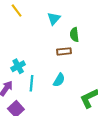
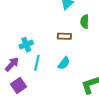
brown rectangle: (64, 51) -> (64, 36), moved

